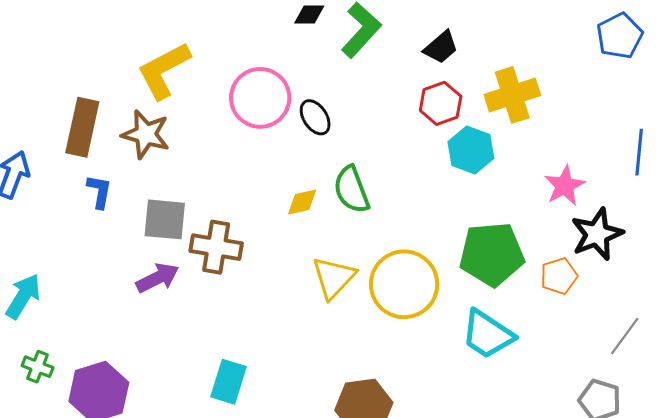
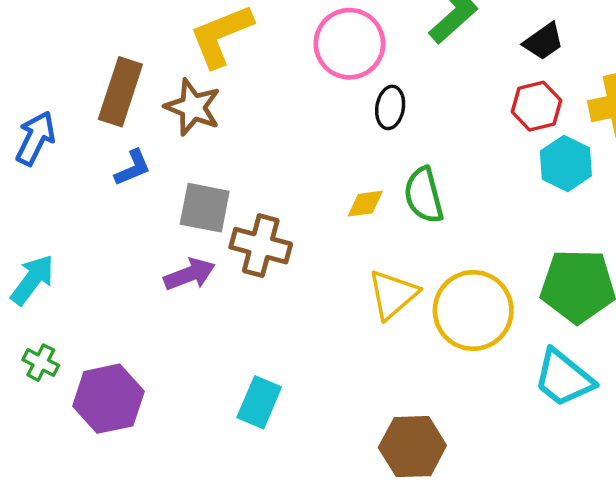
pink circle: (260, 98) -> (349, 44), moved
black ellipse: (315, 117) -> (390, 107), turned 36
blue L-shape: (99, 192) -> (133, 168), turned 51

